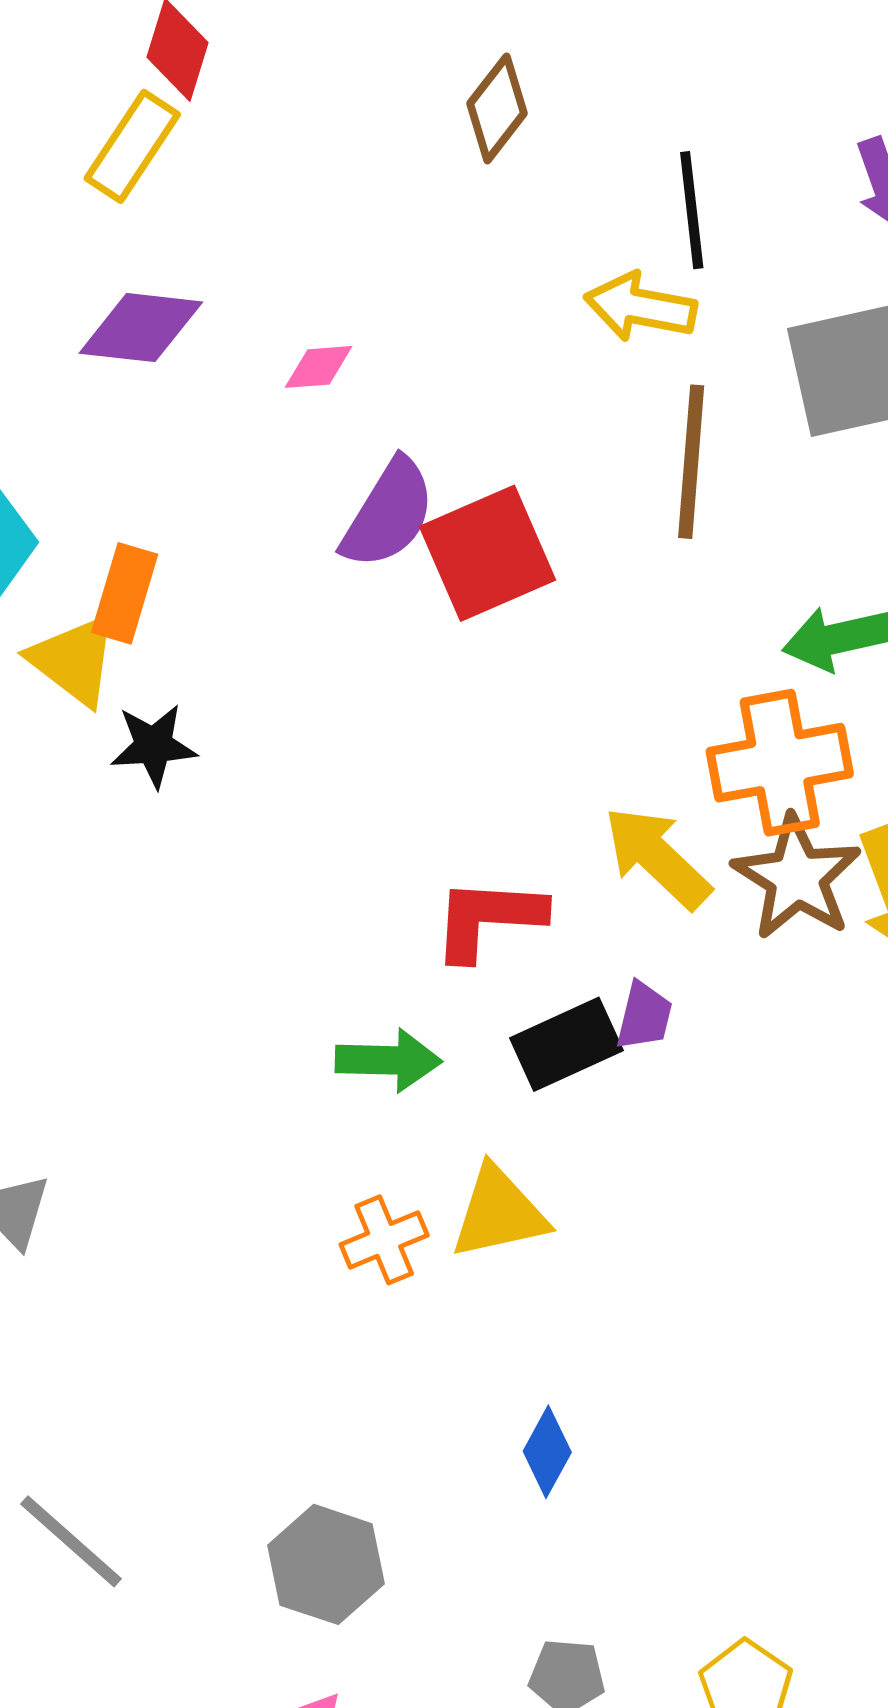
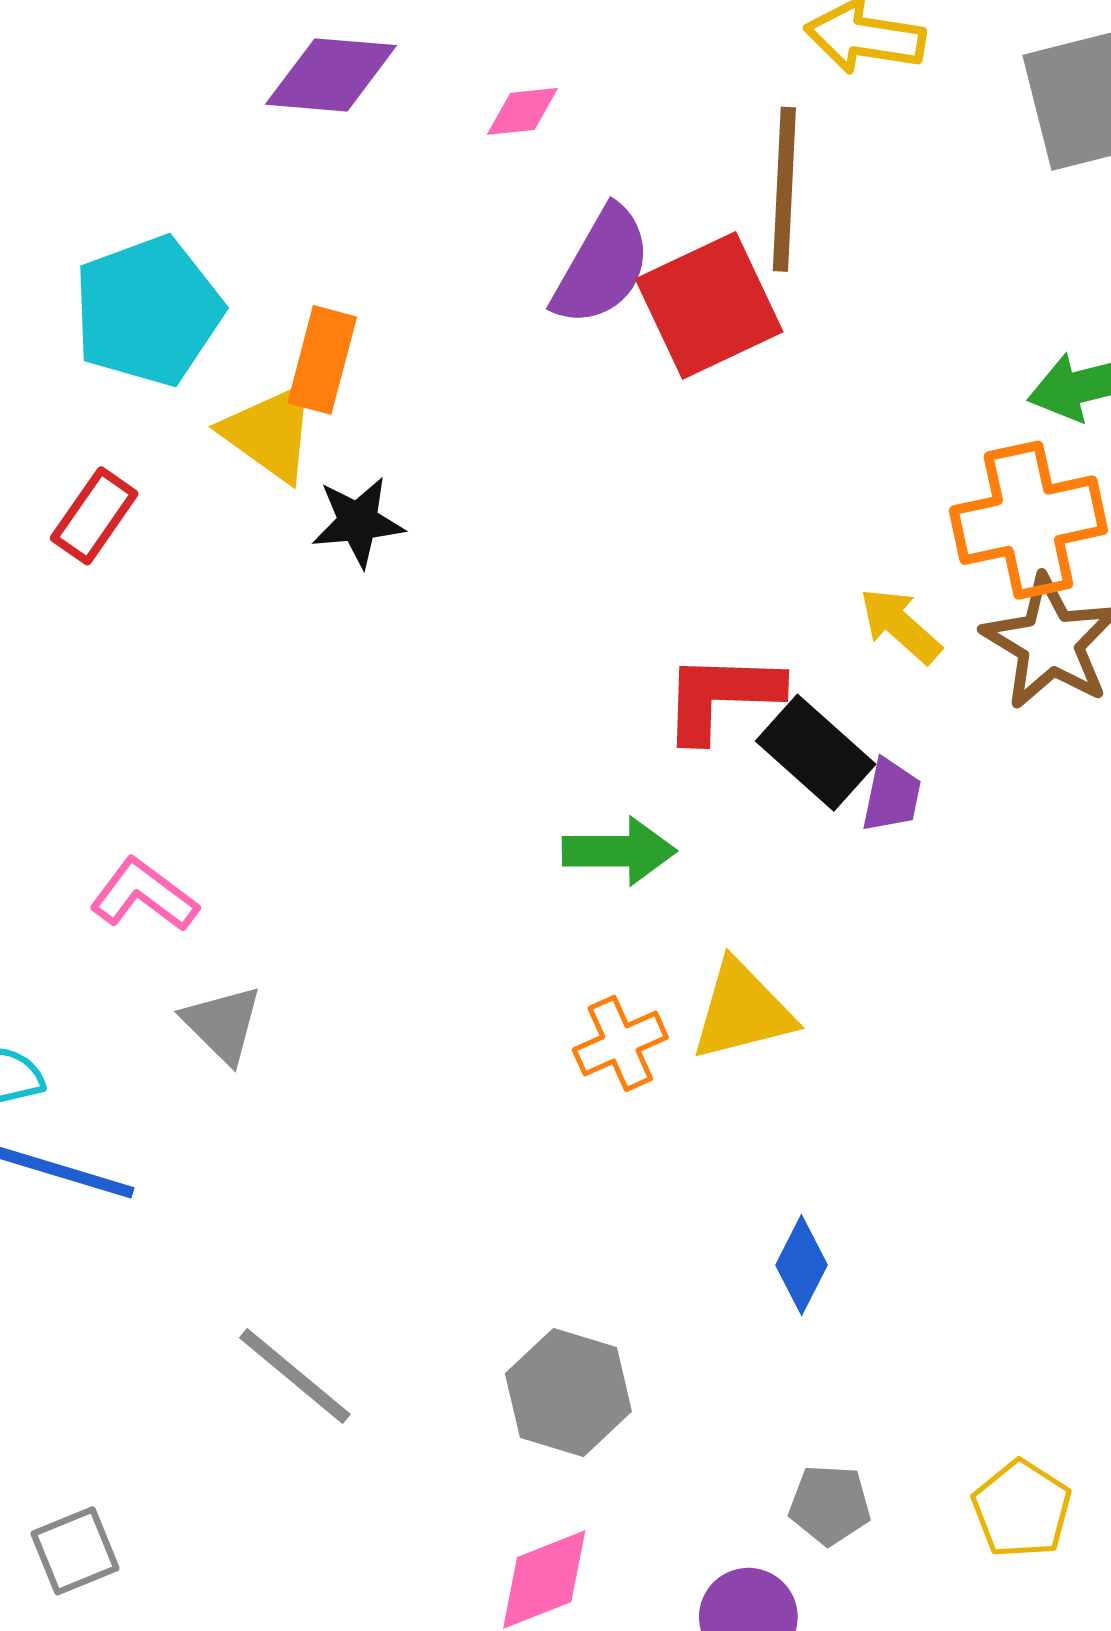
brown line: (691, 462) -> (784, 189), moved
yellow arrow: (657, 857) -> (900, 625), size x0.7
black rectangle: (566, 1044) -> (816, 753), moved, turned 68

